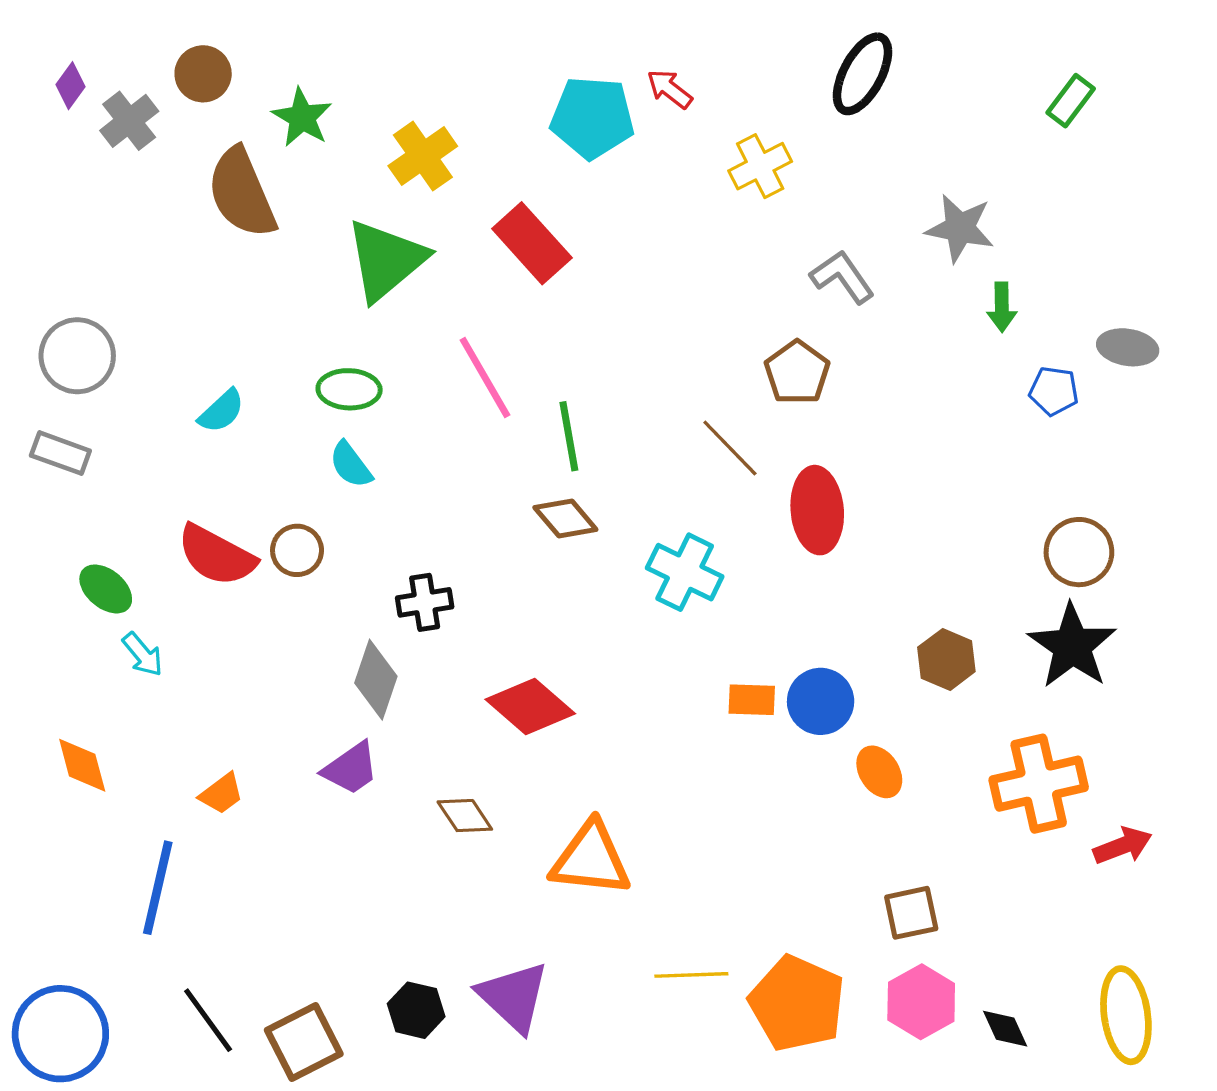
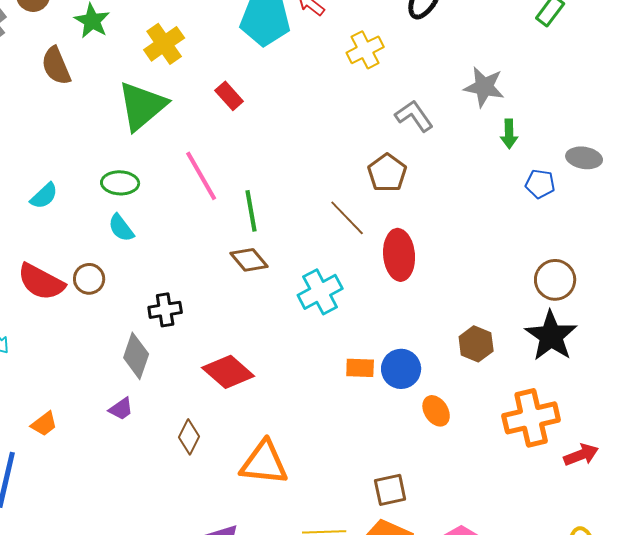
brown semicircle: (242, 193) -> (56, 66), size x0.7
red rectangle: (532, 243) -> (229, 96), size x0.6
cyan cross: (685, 572) -> (320, 292), turned 36
purple trapezoid: (351, 769) -> (121, 409), size x0.7
brown diamond: (465, 816) -> (189, 437), turned 60
brown square: (911, 913) -> (390, 490), moved

